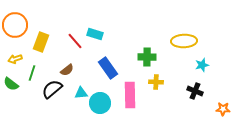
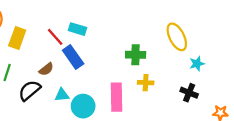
yellow ellipse: (184, 41) -> (177, 37), turned 65
blue rectangle: (108, 68) -> (73, 57), moved

